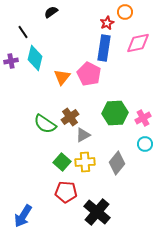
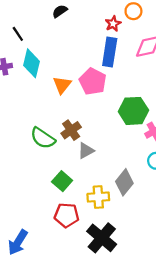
black semicircle: (51, 12) -> (60, 11), moved
green hexagon: (115, 113) -> (133, 111), moved
yellow cross: (85, 162) -> (98, 197), moved

